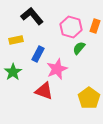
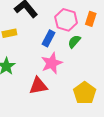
blue rectangle: (38, 54) -> (49, 38), moved
red triangle: (44, 91) -> (38, 86), turned -30

